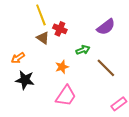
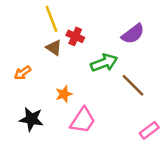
green arrow: (83, 50) -> (104, 63), size x1.5
orange star: (62, 67) -> (64, 94), moved
black star: (25, 80) -> (31, 119), moved

